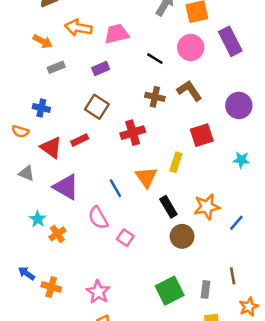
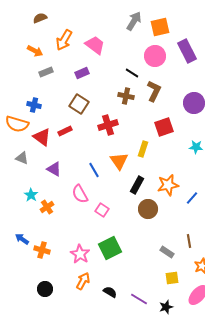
orange arrow: (78, 28) -> (64, 40), turned -70
pink trapezoid: (117, 34) -> (95, 45), turned 50
black line: (155, 59) -> (132, 73), moved
brown L-shape: (189, 91) -> (154, 91), turned 60
orange semicircle: (20, 131) -> (17, 124), size x1.6
purple triangle: (66, 187) -> (54, 169), size x0.7
black rectangle: (168, 207) -> (137, 185), turned 60
gray rectangle: (205, 289) -> (167, 252), turned -64
green square: (170, 291) -> (110, 248), moved

